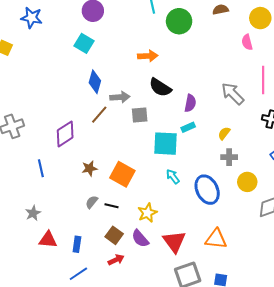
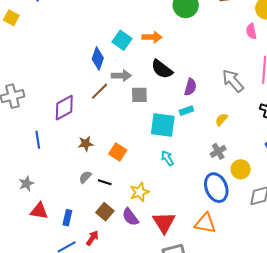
cyan square: (84, 43) -> (122, 40), moved
gray cross: (229, 157) -> (218, 151), moved, turned -35
orange square: (122, 174) -> (118, 152), size x0.7
blue ellipse: (207, 190) -> (216, 188), moved
red arrow: (116, 260) -> (92, 238), moved, turned -35

